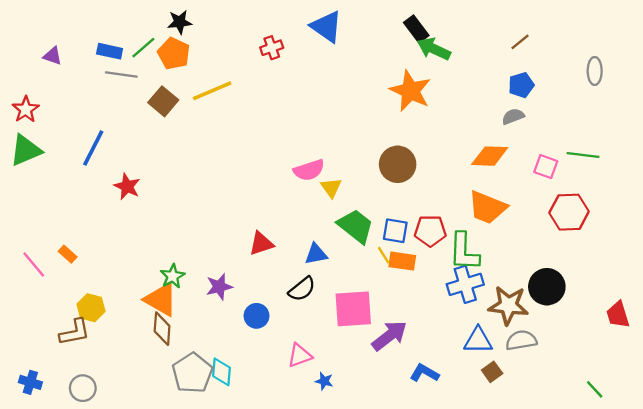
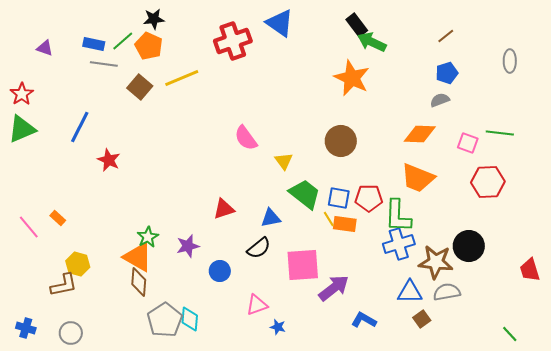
red cross: (272, 48) -> (233, 41), size x1.8
pink semicircle: (309, 170) -> (246, 138), moved, turned 72

